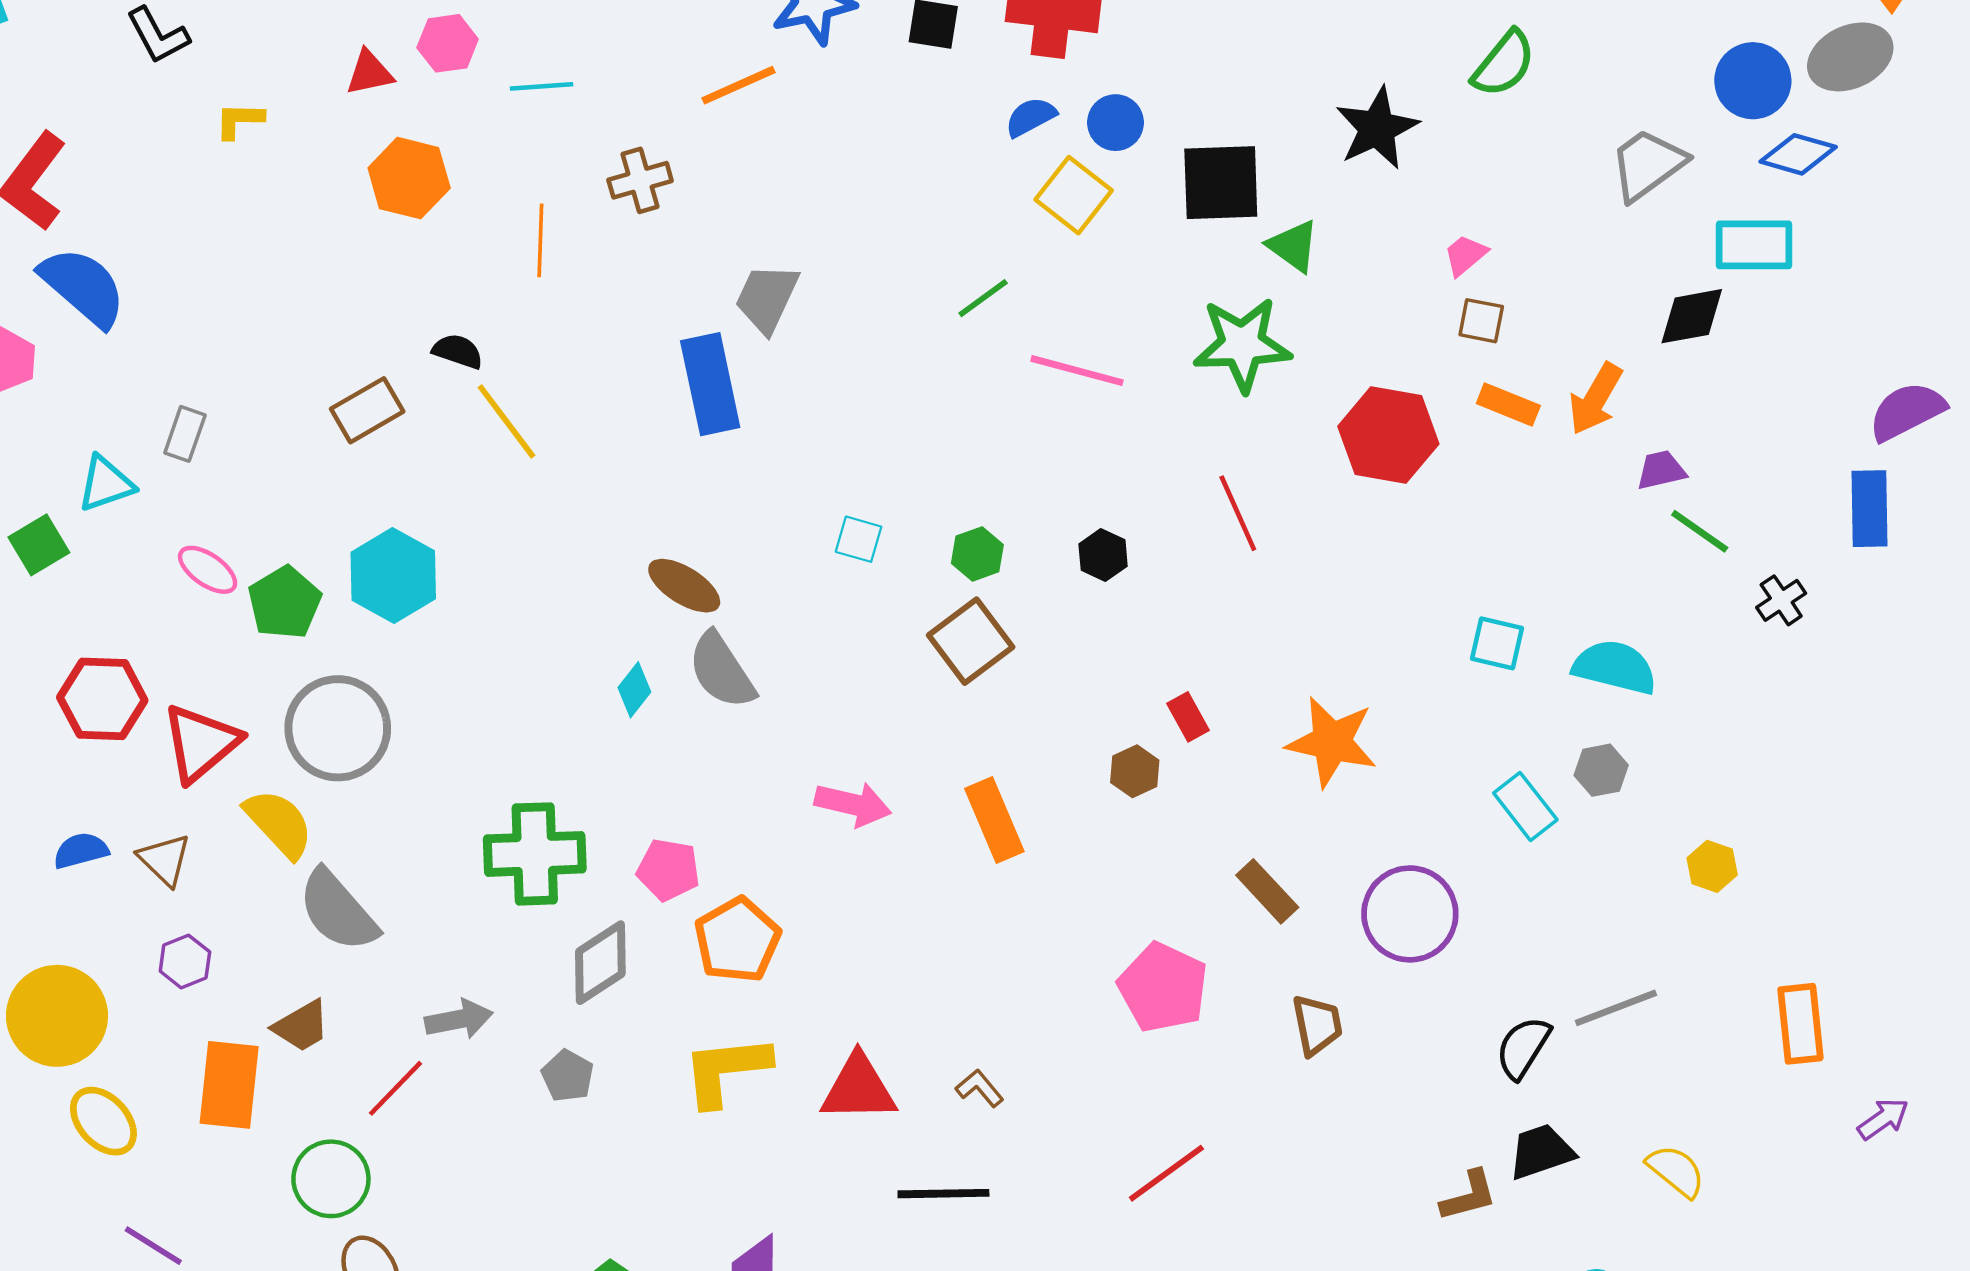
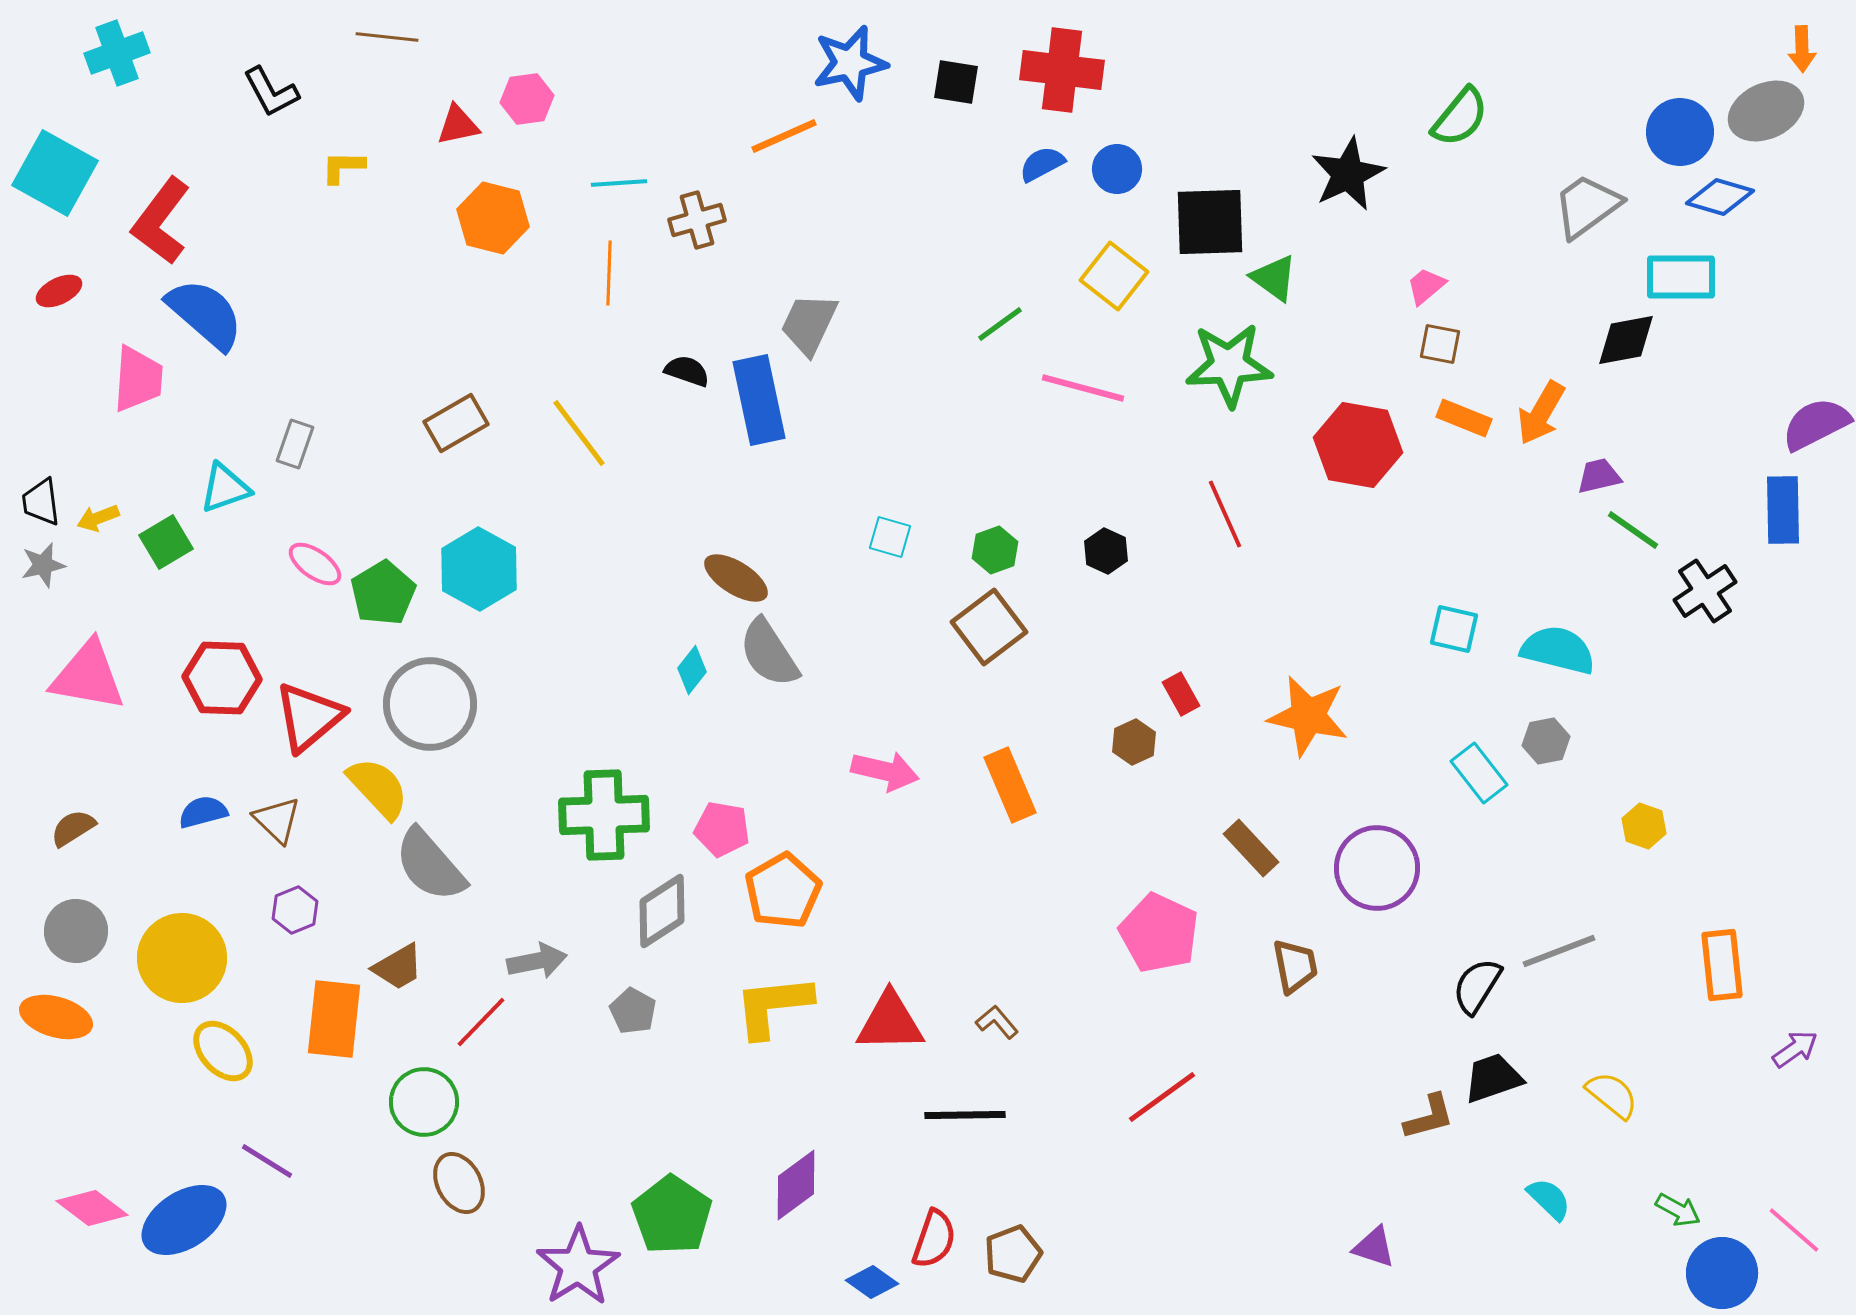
cyan line: (542, 86) -> (619, 183), moved
yellow square: (1074, 195) -> (1114, 276), moved
black semicircle: (458, 351) -> (687, 371), moved
black cross: (1781, 600) -> (1705, 591), size x1.4

